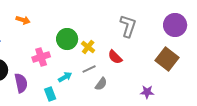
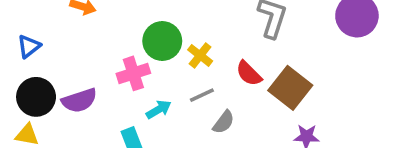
pink cross: (41, 57) -> (133, 73), moved
brown square: (167, 59) -> (290, 88), moved
purple semicircle: (21, 83) -> (79, 100), moved, turned 84

